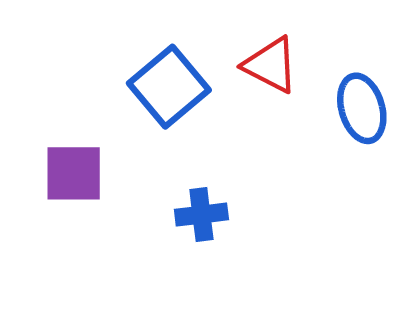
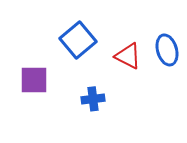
red triangle: (271, 65) -> (128, 56), moved

